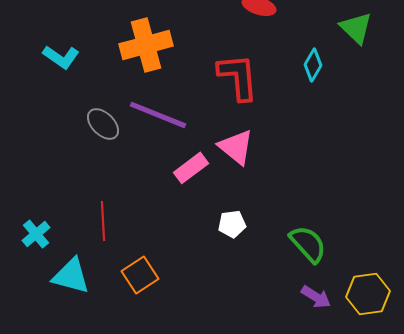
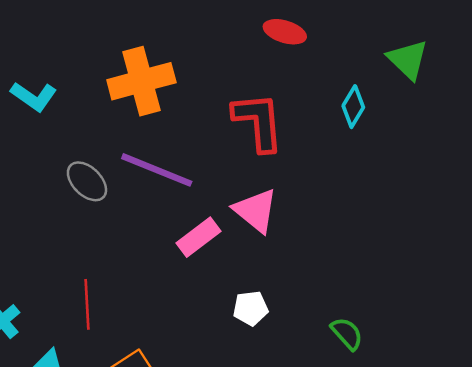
green semicircle: (308, 244) -> (347, 334), size x0.7

